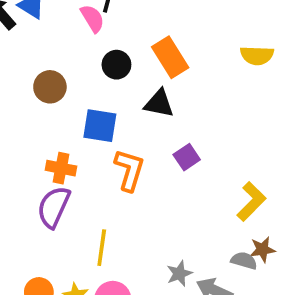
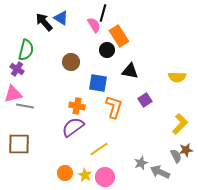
yellow semicircle: (257, 55) -> (177, 77), moved
orange rectangle: (170, 57) -> (119, 36), moved
purple semicircle: (54, 207) -> (73, 127), turned 30
yellow line: (102, 248) -> (99, 149), turned 48
gray semicircle: (244, 261) -> (176, 156), turned 48

